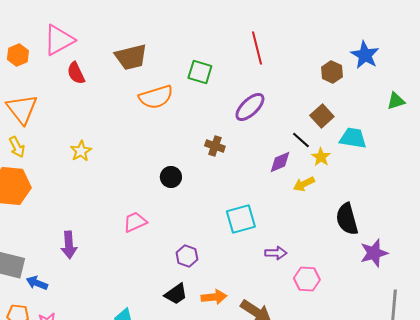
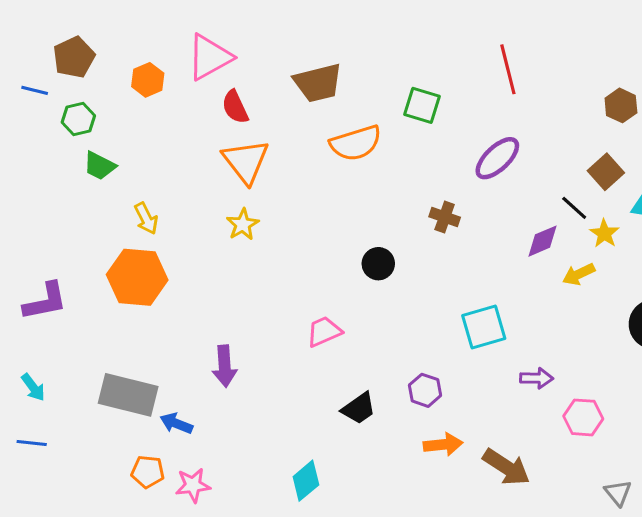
orange triangle: (22, 109) -> (246, 161), moved
purple hexagon: (187, 256) -> (425, 390), moved
black trapezoid: (176, 294) -> (359, 408), moved

